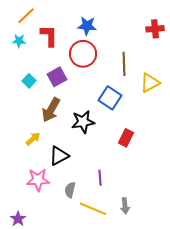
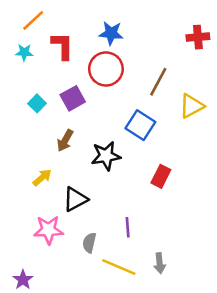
brown line: (124, 64) -> (158, 82), turned 30
brown arrow: (51, 110) -> (65, 140), size x0.7

